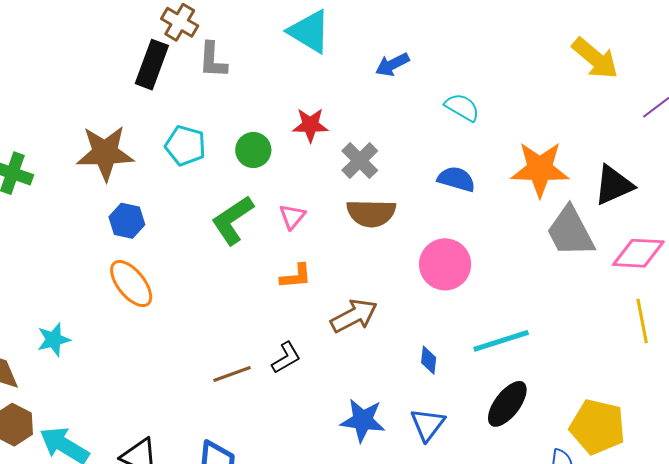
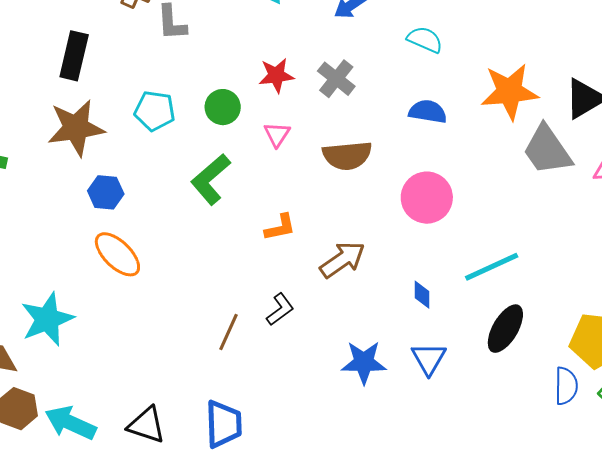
black rectangle: (152, 65) -> (74, 56), moved
gray cross: (360, 161) -> (336, 79), moved
pink triangle: (292, 217) -> (277, 134), moved
cyan star: (54, 340) -> (47, 319), size x1.6
brown line: (232, 374) -> (228, 332), turned -39

